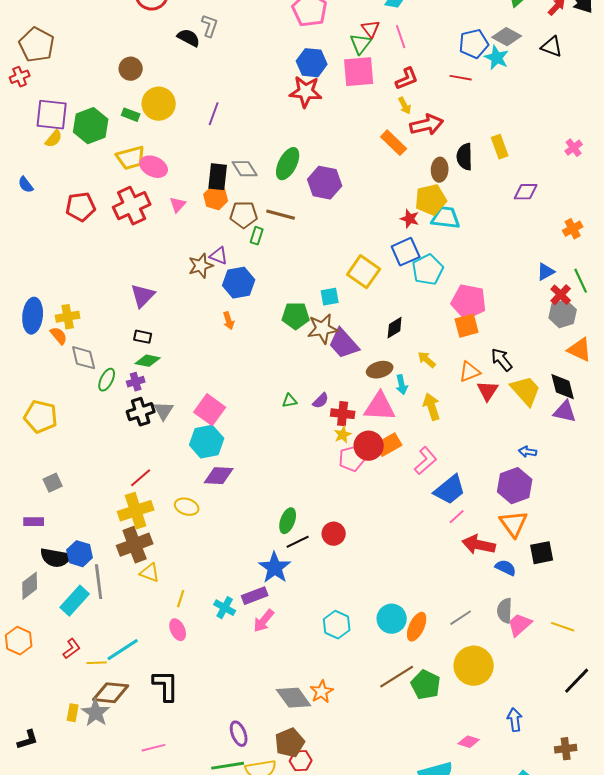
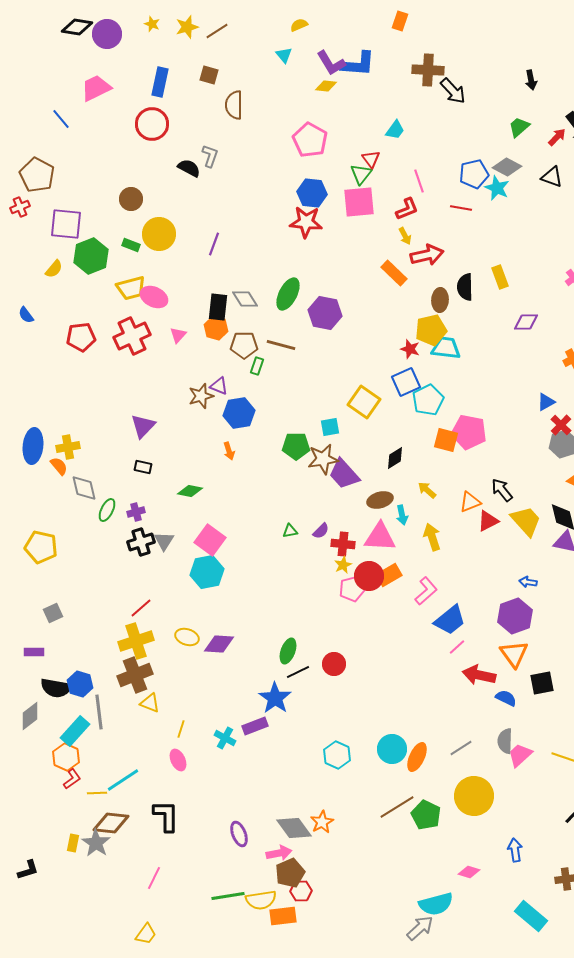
pink line: (401, 37) -> (419, 181), moved
purple square: (52, 115) -> (66, 224), moved
orange square: (467, 326) -> (446, 440), moved, turned 30
green diamond: (148, 361) -> (190, 491), moved
red triangle: (488, 391) -> (488, 521), turned 30
purple diamond: (219, 476) -> (219, 644), moved
pink arrow: (264, 621) -> (279, 853), moved, turned -140
orange hexagon: (19, 641) -> (66, 757), moved
purple ellipse: (239, 734) -> (239, 834), moved
pink line: (154, 748) -> (154, 878), turned -50

